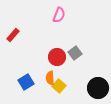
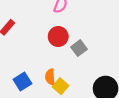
red circle: (57, 57) -> (58, 37), moved

